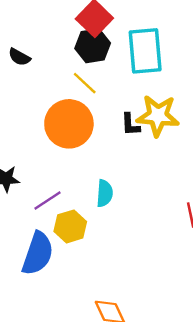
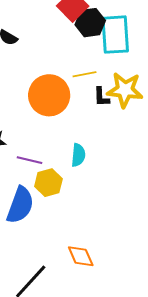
black hexagon: (93, 46) -> (90, 23), moved
yellow line: (85, 83) -> (84, 74), moved, turned -55
purple line: (47, 200) -> (29, 160), turned 45

